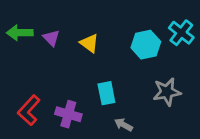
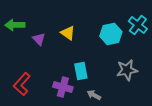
purple triangle: (51, 38) -> (39, 39), moved
purple cross: (68, 114) -> (63, 87), moved

